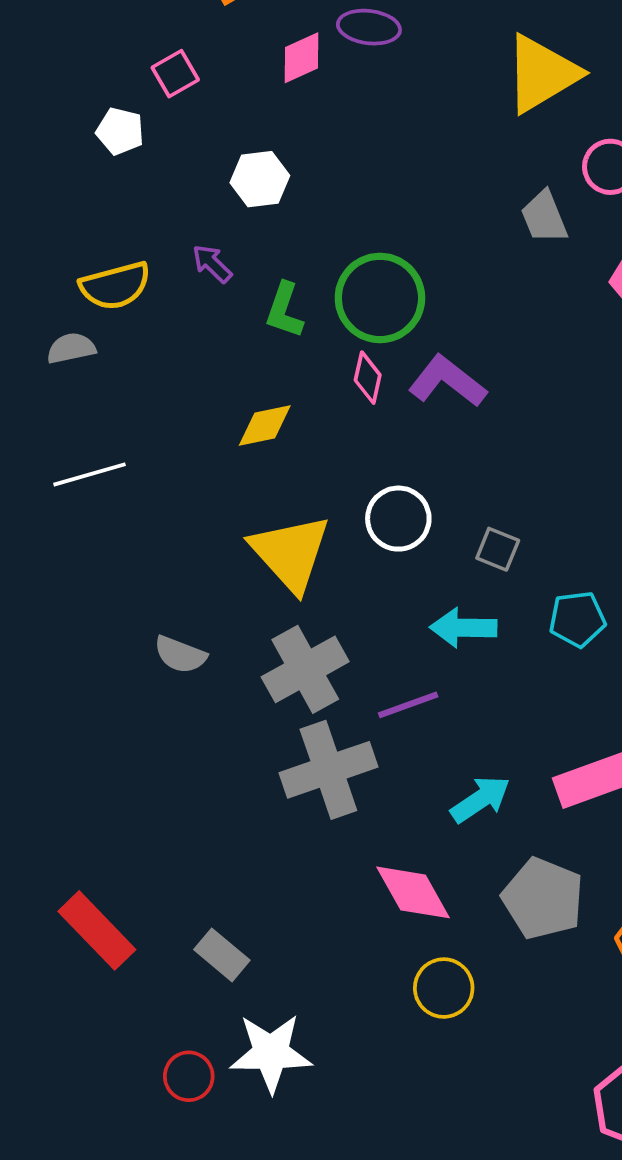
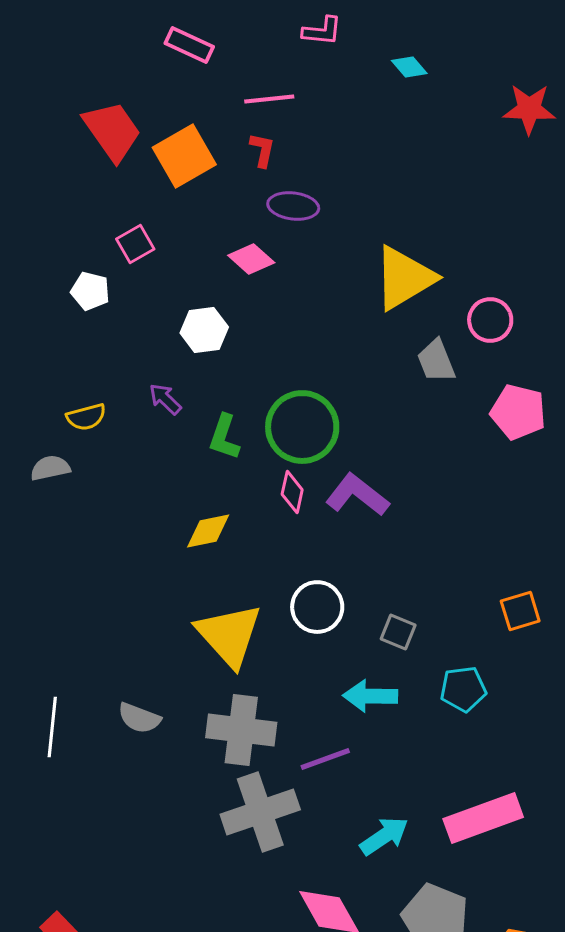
pink diamond: (302, 58) -> (251, 259), moved, turned 66
yellow triangle: (542, 74) -> (404, 278), moved
yellow semicircle: (115, 286) -> (86, 417), size x0.7
white line: (89, 474) -> (52, 727), moved, turned -68
gray cross: (305, 669) -> (241, 730), turned 36

